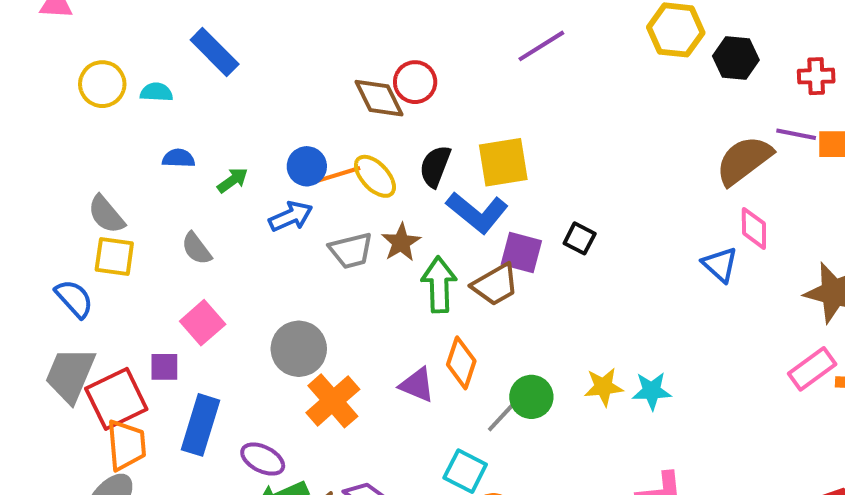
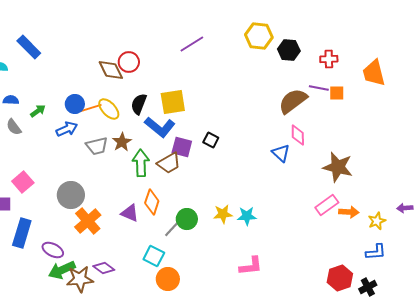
gray semicircle: (197, 249) -> (14, 127), moved

